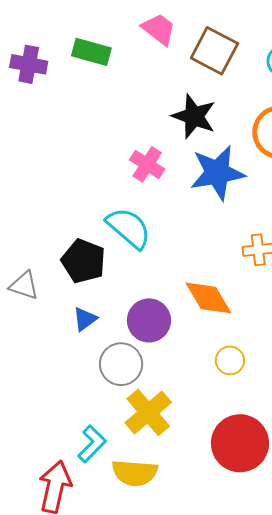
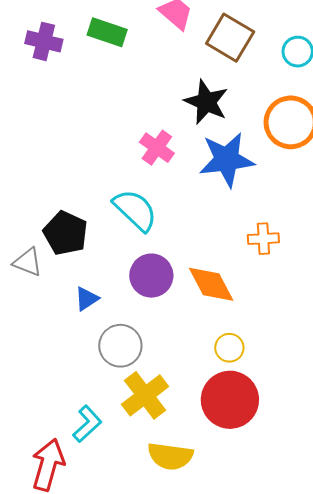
black pentagon: (83, 261) -> (66, 233), moved
purple circle: (149, 320) -> (151, 276), moved
red circle: (240, 443) -> (230, 400), moved
yellow semicircle: (135, 473) -> (170, 456), moved

